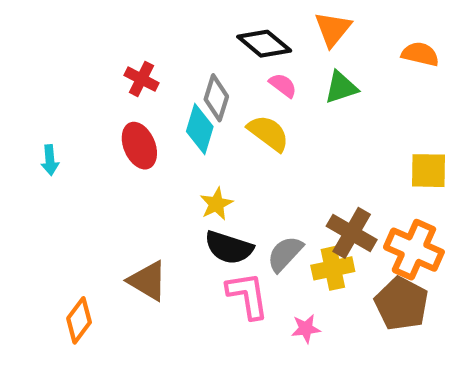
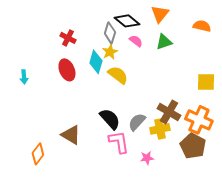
gray diamond: (216, 98) -> (110, 33), moved
yellow semicircle: (268, 133) -> (118, 75), moved
yellow star: (216, 204) -> (110, 52), moved
black semicircle: (229, 248) -> (110, 119), turned -150

